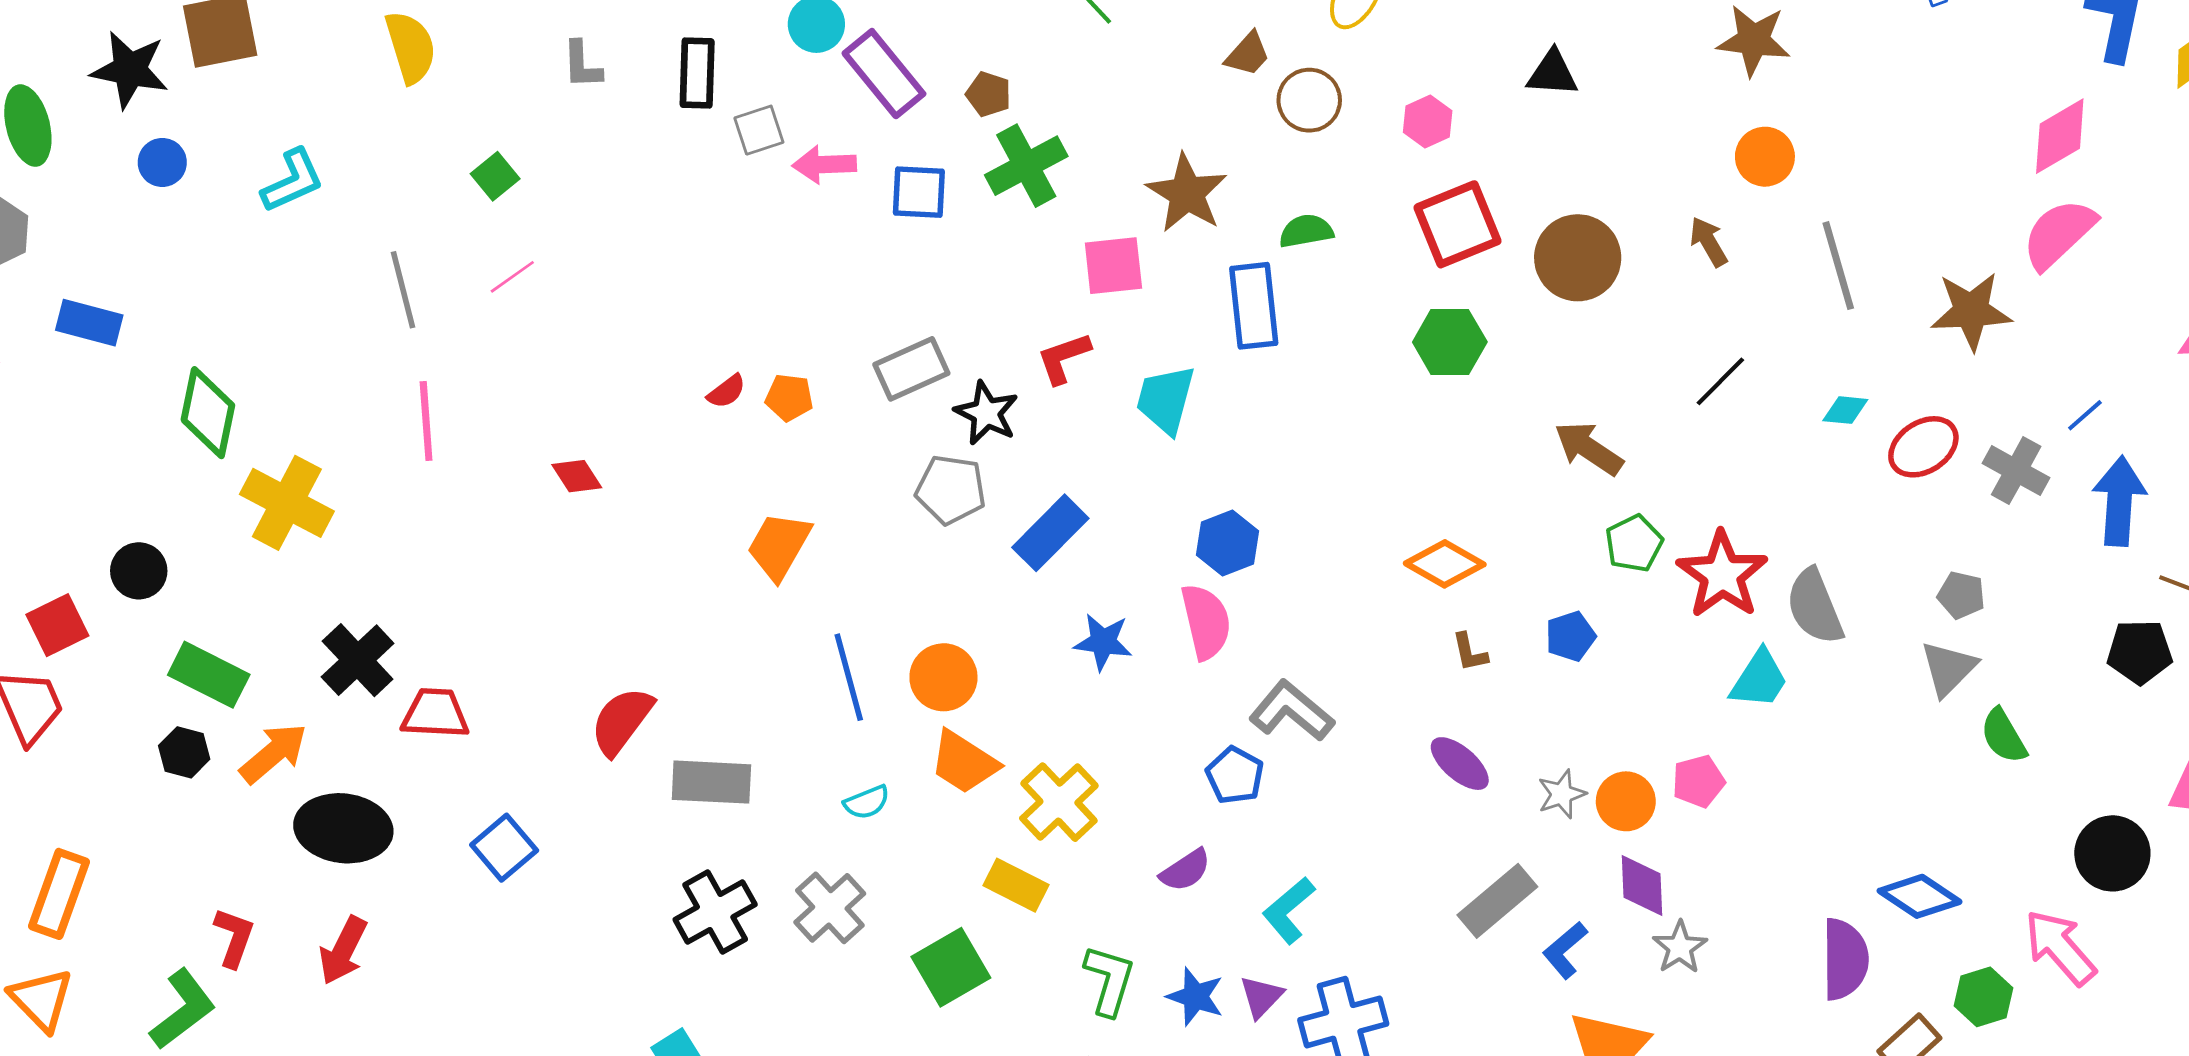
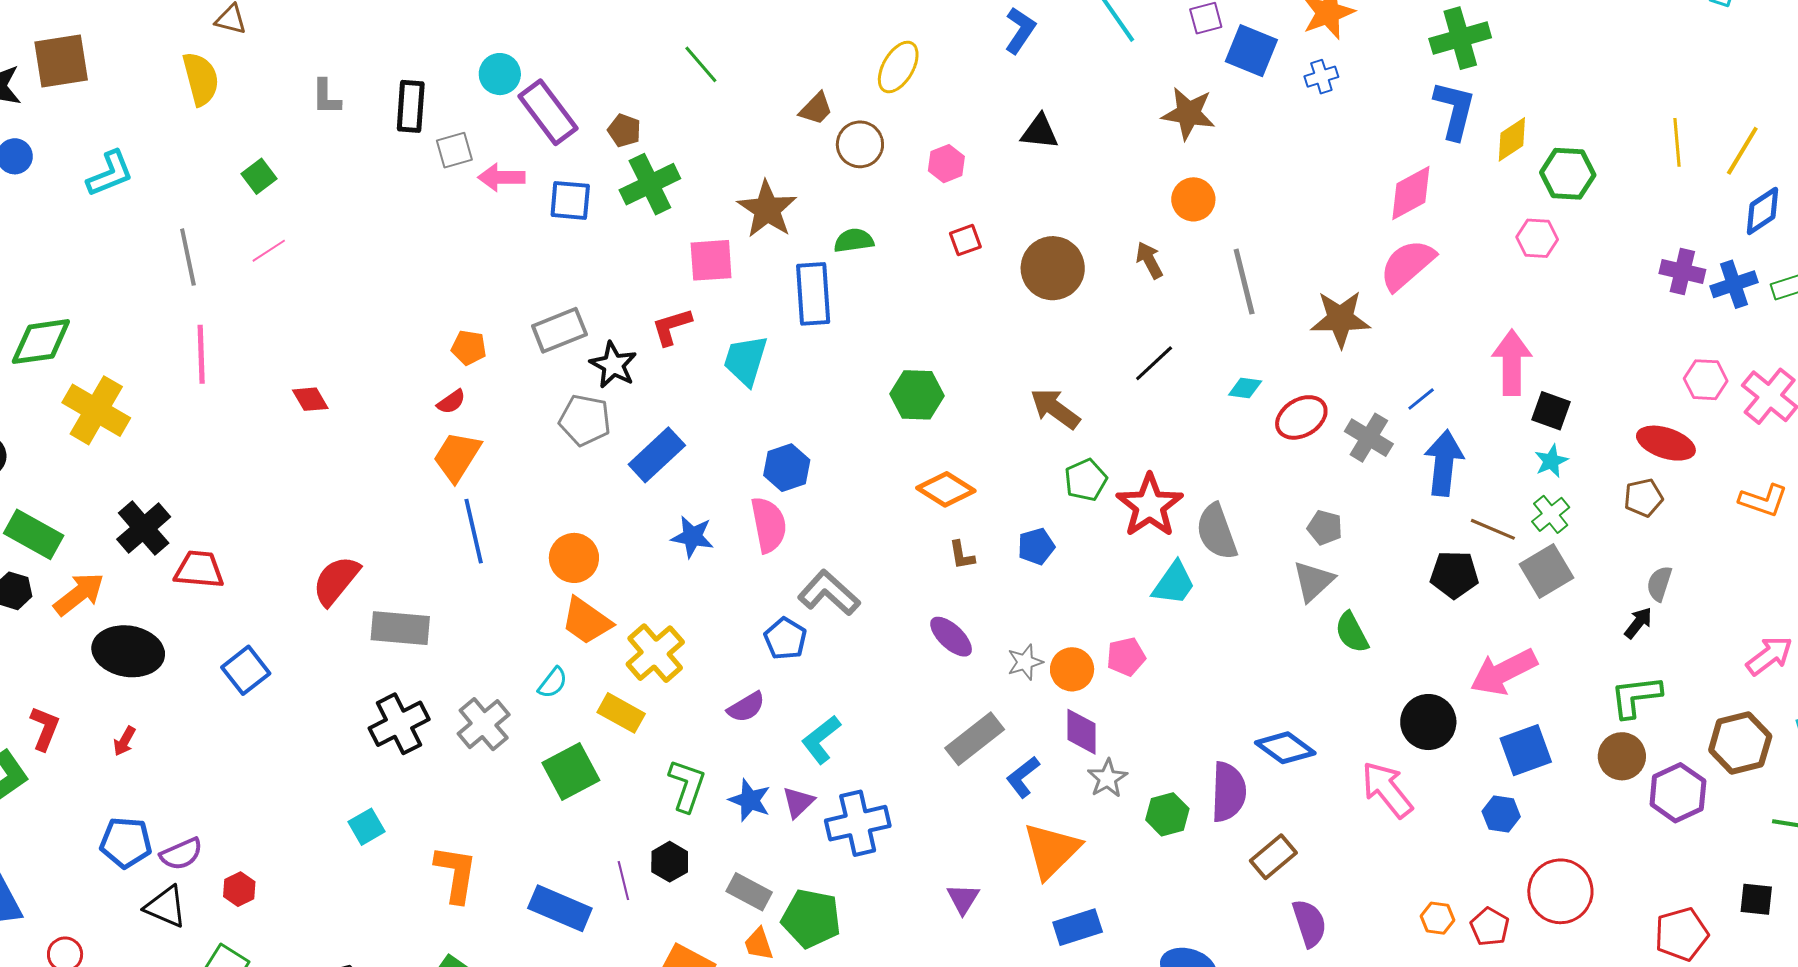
red square: (1458, 224) -> (965, 240), size x0.5
green hexagon: (1450, 342) -> (917, 395), moved
red semicircle: (727, 391) -> (451, 402), moved
green diamond: (208, 413) -> (41, 342), turned 68
blue line: (849, 677) -> (474, 531), moved
cyan semicircle: (867, 802) -> (553, 683), moved, turned -32
red arrow: (343, 951) -> (124, 741), size x0.6
green hexagon: (1983, 997) -> (1167, 814), moved

